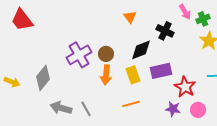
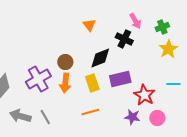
pink arrow: (185, 12) -> (135, 21), moved
purple cross: (79, 55) -> (38, 79), moved

